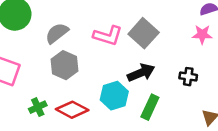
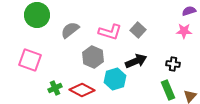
gray square: (144, 33) -> (138, 30), size x0.7
gray hexagon: (65, 65) -> (93, 57), moved
green rectangle: (150, 107) -> (168, 90), moved, turned -48

